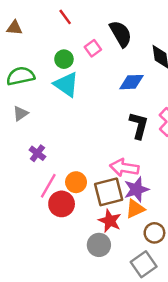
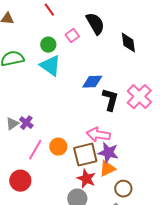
blue diamond: (132, 82) -> (92, 82), moved
gray triangle: (21, 113) -> (12, 124), moved
purple star: (136, 189) -> (108, 153), turned 30
red circle: (62, 204) -> (20, 181), moved

